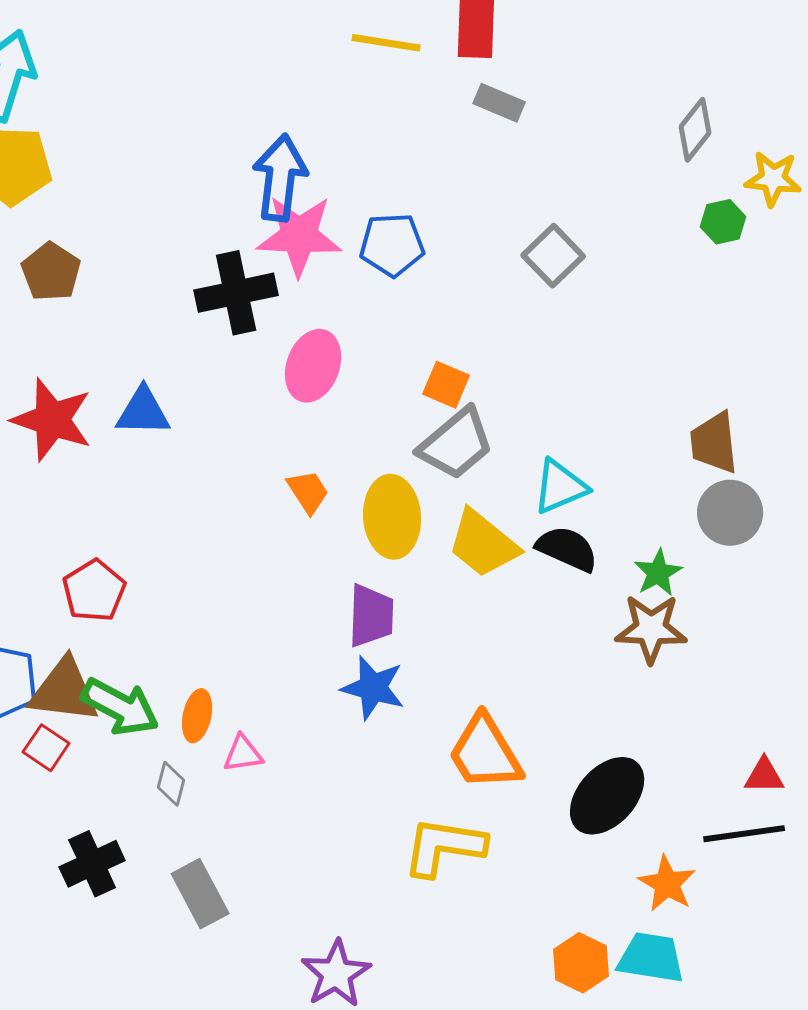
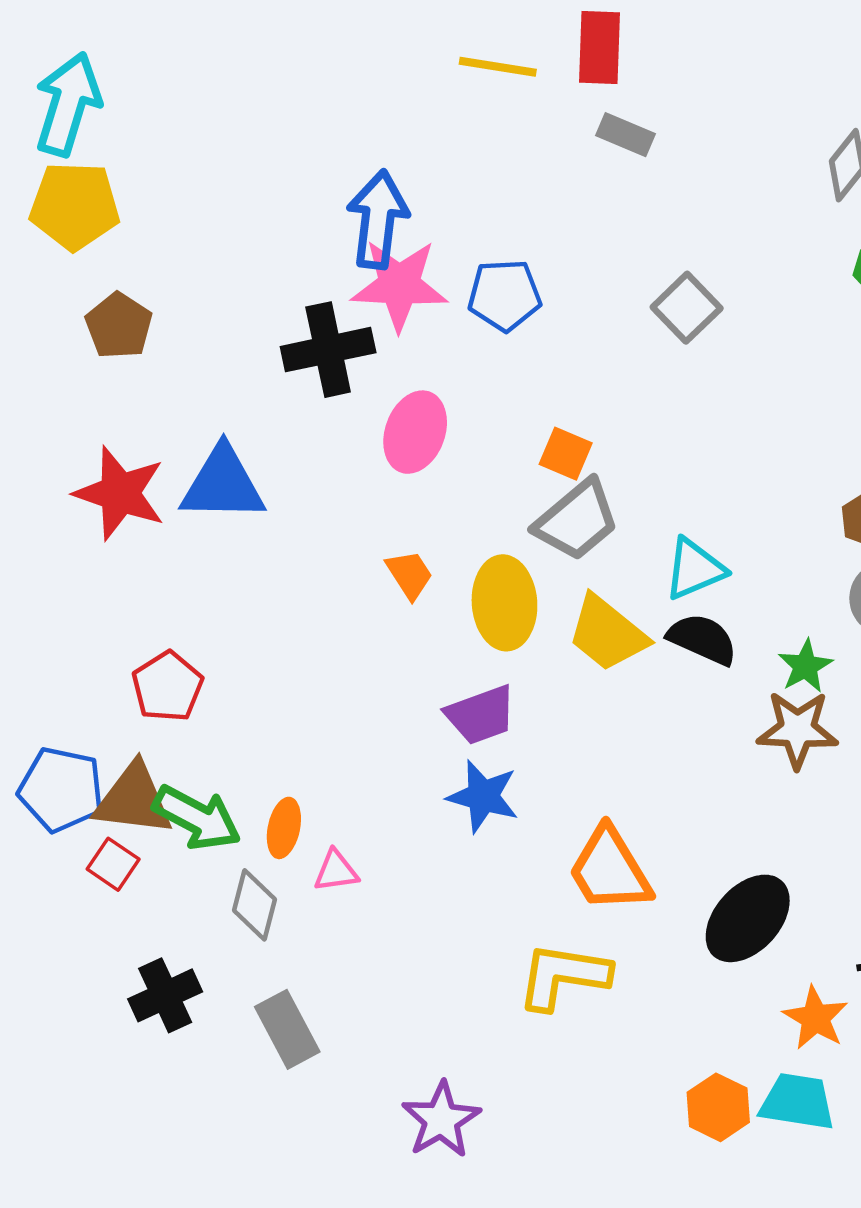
blue triangle: (143, 412) -> (223, 484), size x1.4
purple trapezoid: (371, 616) -> (481, 715), turned 68
gray diamond: (171, 784) -> (255, 905), size x1.4

